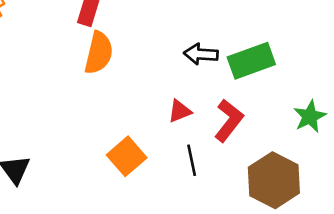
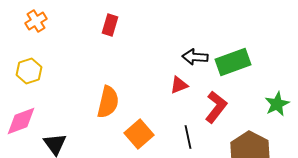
orange semicircle: (99, 53) -> (108, 102), moved
red triangle: (180, 111) -> (179, 85), moved

